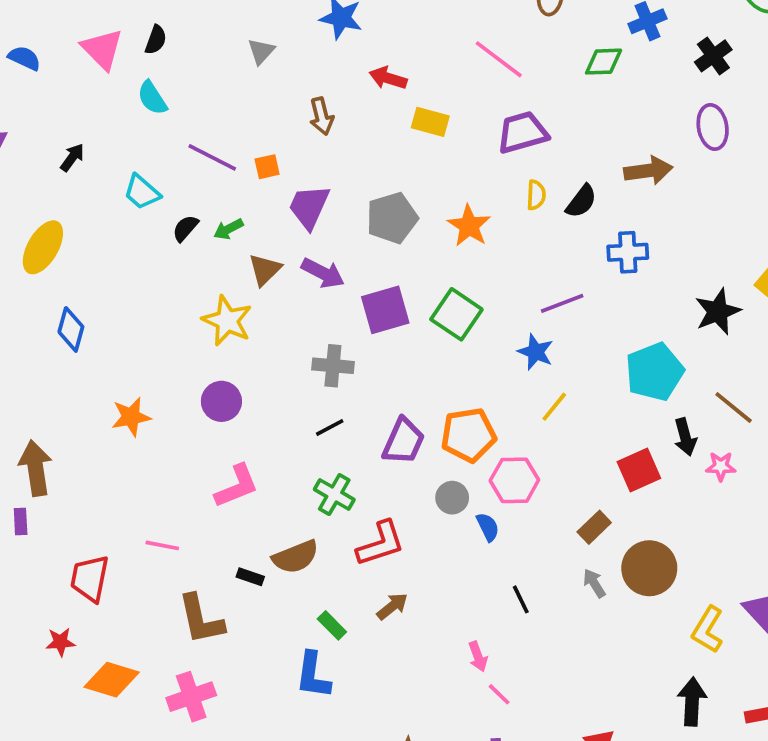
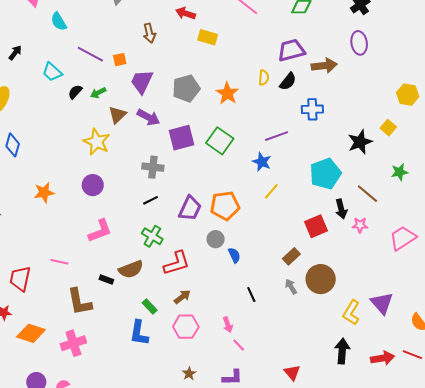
purple trapezoid: (522, 132) -> (291, 50), moved
pink hexagon: (514, 480) -> (186, 327), moved

